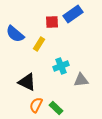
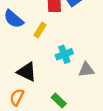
orange semicircle: (36, 105) -> (17, 97), moved

